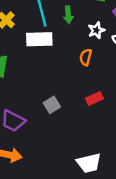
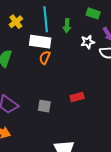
orange semicircle: (86, 57) -> (45, 58), moved
gray square: (52, 105) -> (44, 106), moved, turned 32

